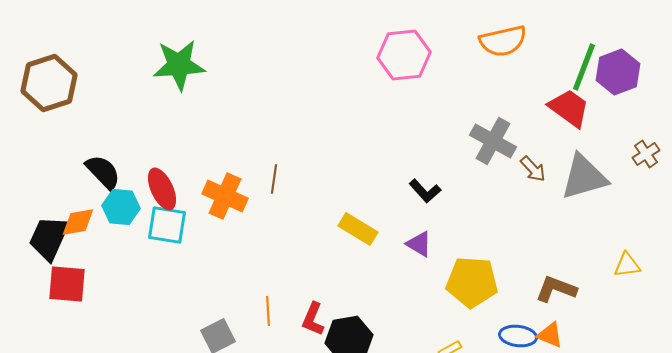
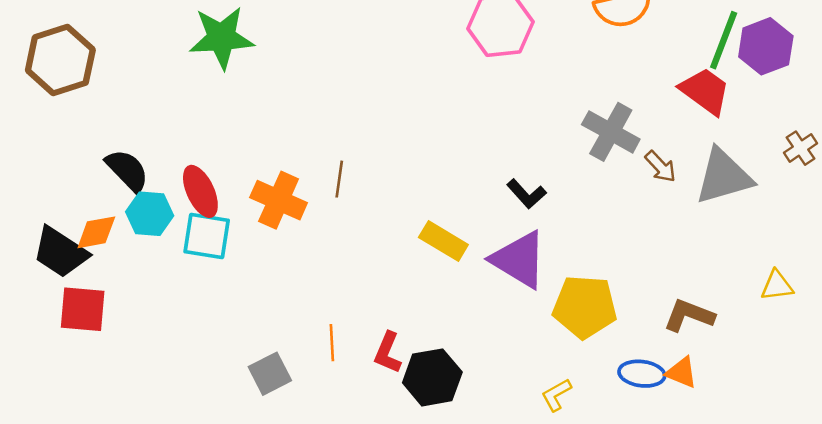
black trapezoid: (49, 238) -> (60, 252), turned -81
purple triangle: (419, 244) -> (519, 260), size x1.8

